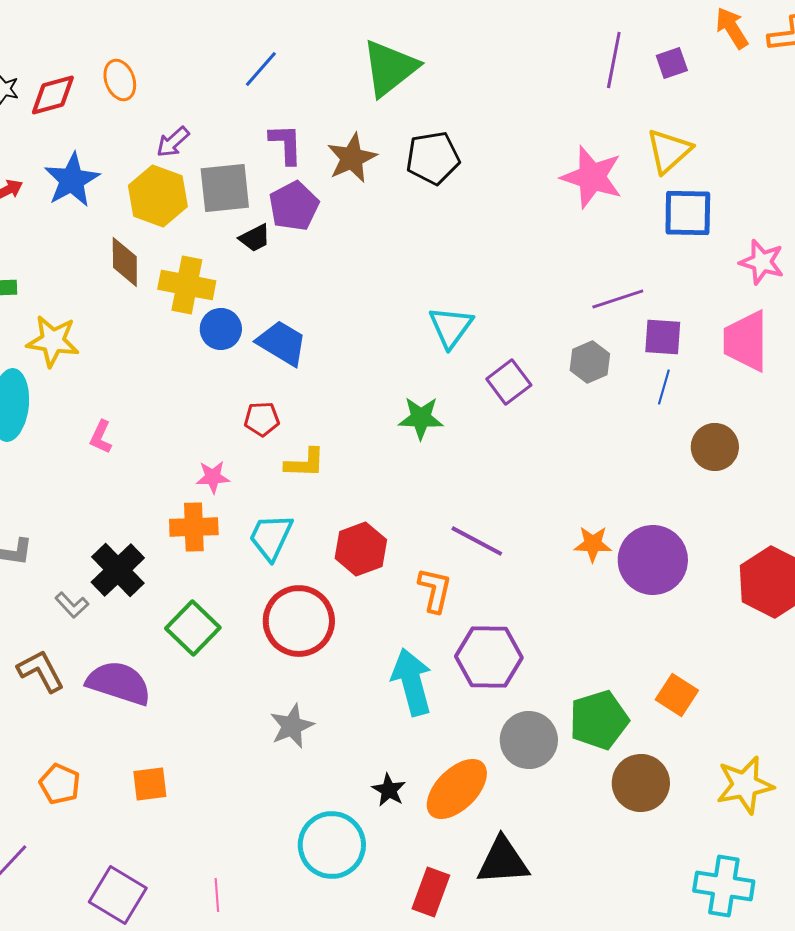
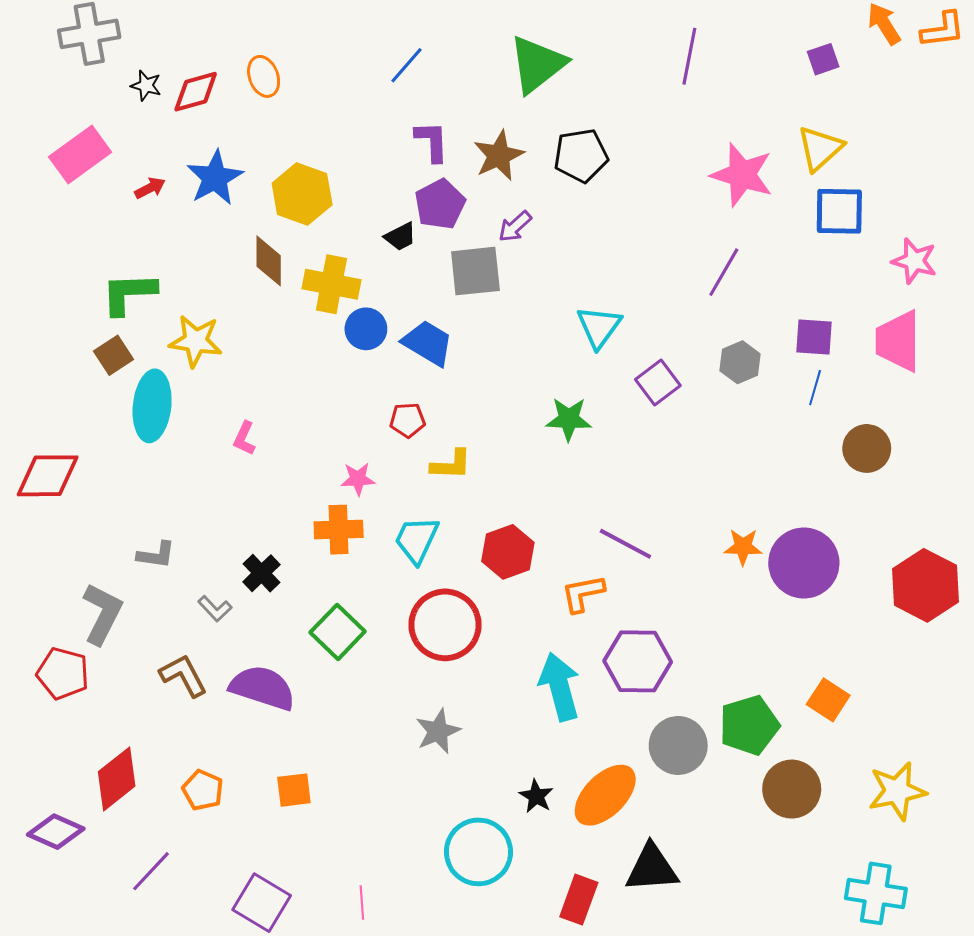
purple line: (614, 60) -> (689, 56), moved
purple arrow: (173, 142) -> (515, 226), moved
gray square: (225, 188) -> (475, 271), moved
purple line: (618, 299) -> (724, 272), moved, turned -42
black cross: (118, 570) -> (262, 573), size x0.7
orange L-shape: (435, 590) -> (583, 593), turned -114

